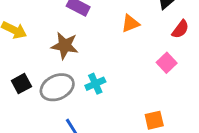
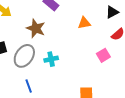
gray ellipse: (57, 87) -> (24, 56), turned -45

